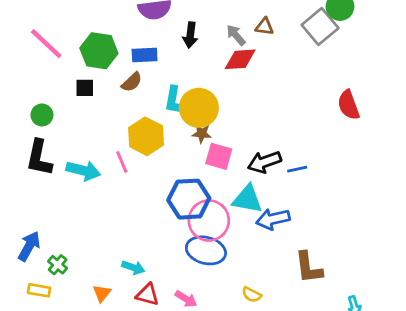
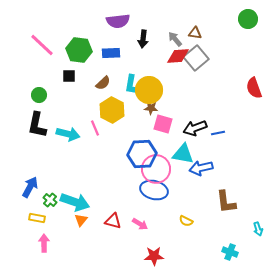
gray square: (320, 27) -> (196, 58), moved
brown semicircle: (132, 82) -> (103, 83), moved
cyan arrow: (133, 268) -> (75, 202), moved, size x1.8

